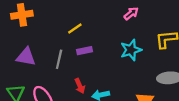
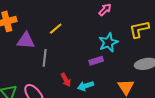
purple rectangle: (85, 51) -> (96, 61), moved
purple triangle: (26, 57) -> (26, 41), moved

